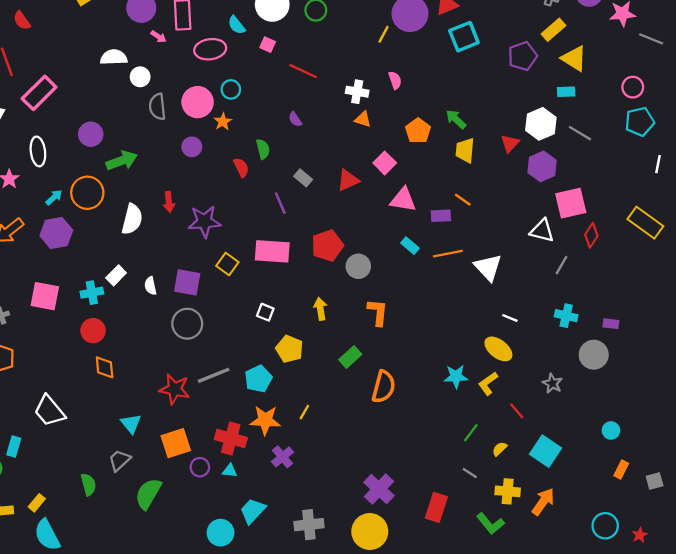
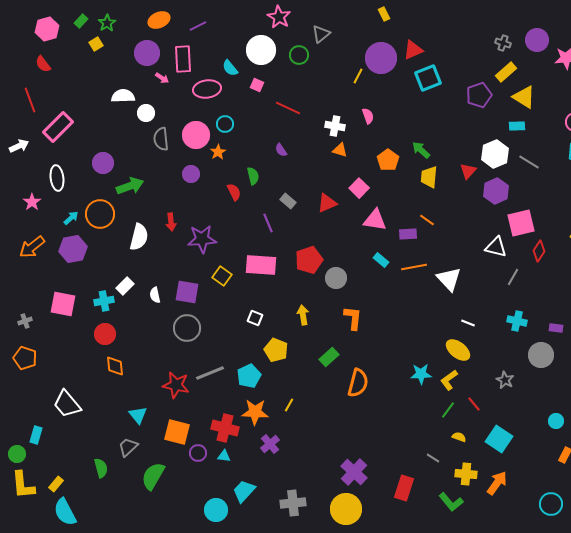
green line: (471, 433) -> (448, 410), moved
orange square: (176, 443) -> (177, 432), turned 32
yellow semicircle: (500, 449) -> (459, 437), turned 64

